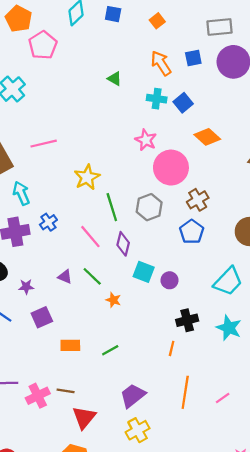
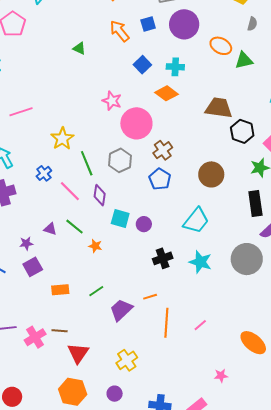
cyan cross: (157, 99) -> (175, 67), moved
blue cross: (48, 222) -> (44, 173), moved
purple star: (26, 287) -> (26, 243), moved
orange line: (172, 348) -> (150, 297), moved, turned 64
purple trapezoid: (133, 396) -> (121, 310), moved

